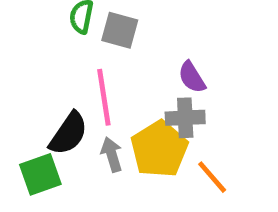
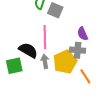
black semicircle: (69, 134) -> (28, 50), turned -102

